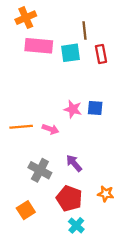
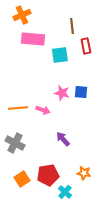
cyan square: (70, 53) -> (60, 55), moved
gray cross: (40, 170) -> (15, 143), moved
orange star: (106, 194) -> (84, 173), moved
red pentagon: (69, 198) -> (48, 175), moved, turned -30

